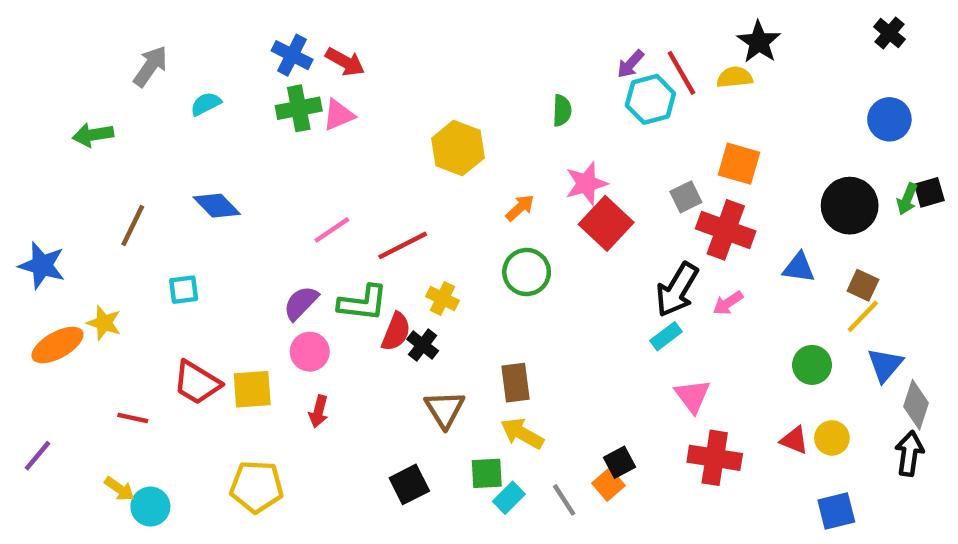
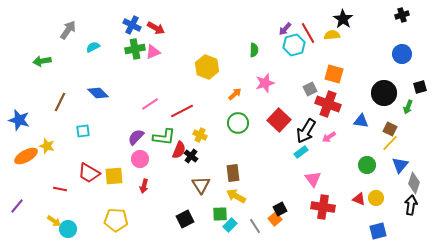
black cross: (889, 33) -> (402, 15), turned 32
green arrow: (907, 199) -> (408, 107), moved
red square: (606, 223) -> (279, 120), moved

